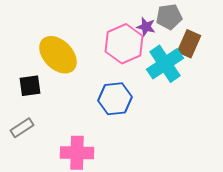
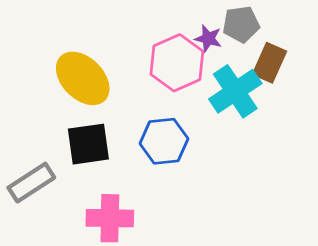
black square: (30, 86) -> (88, 144), moved, size x1.4
gray rectangle: (22, 128) -> (31, 183), size x1.4

